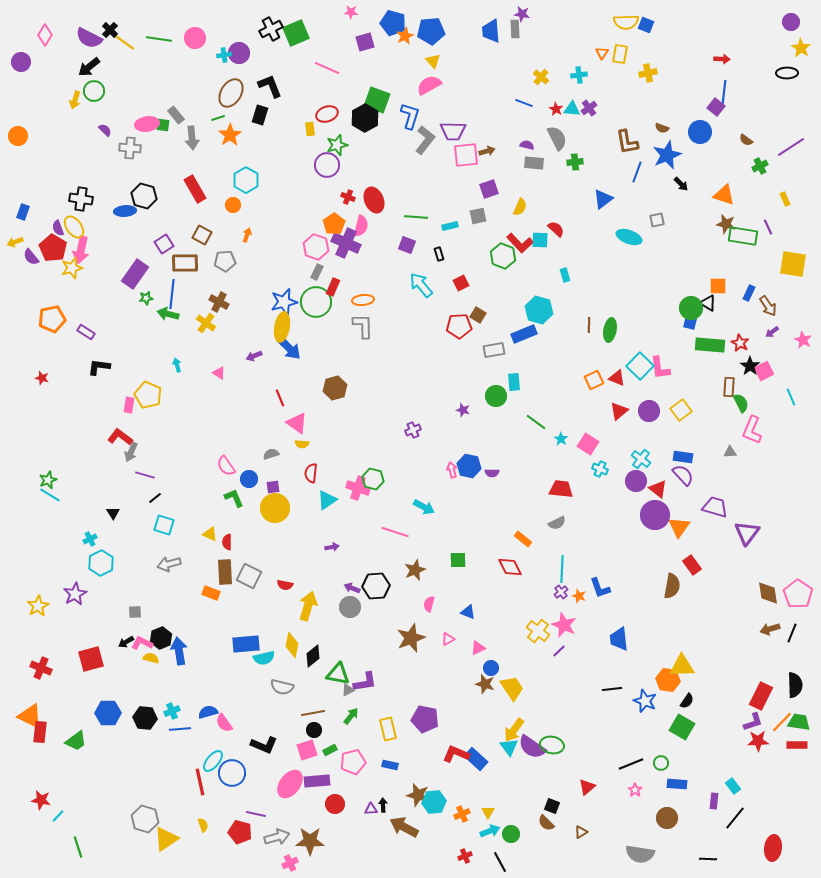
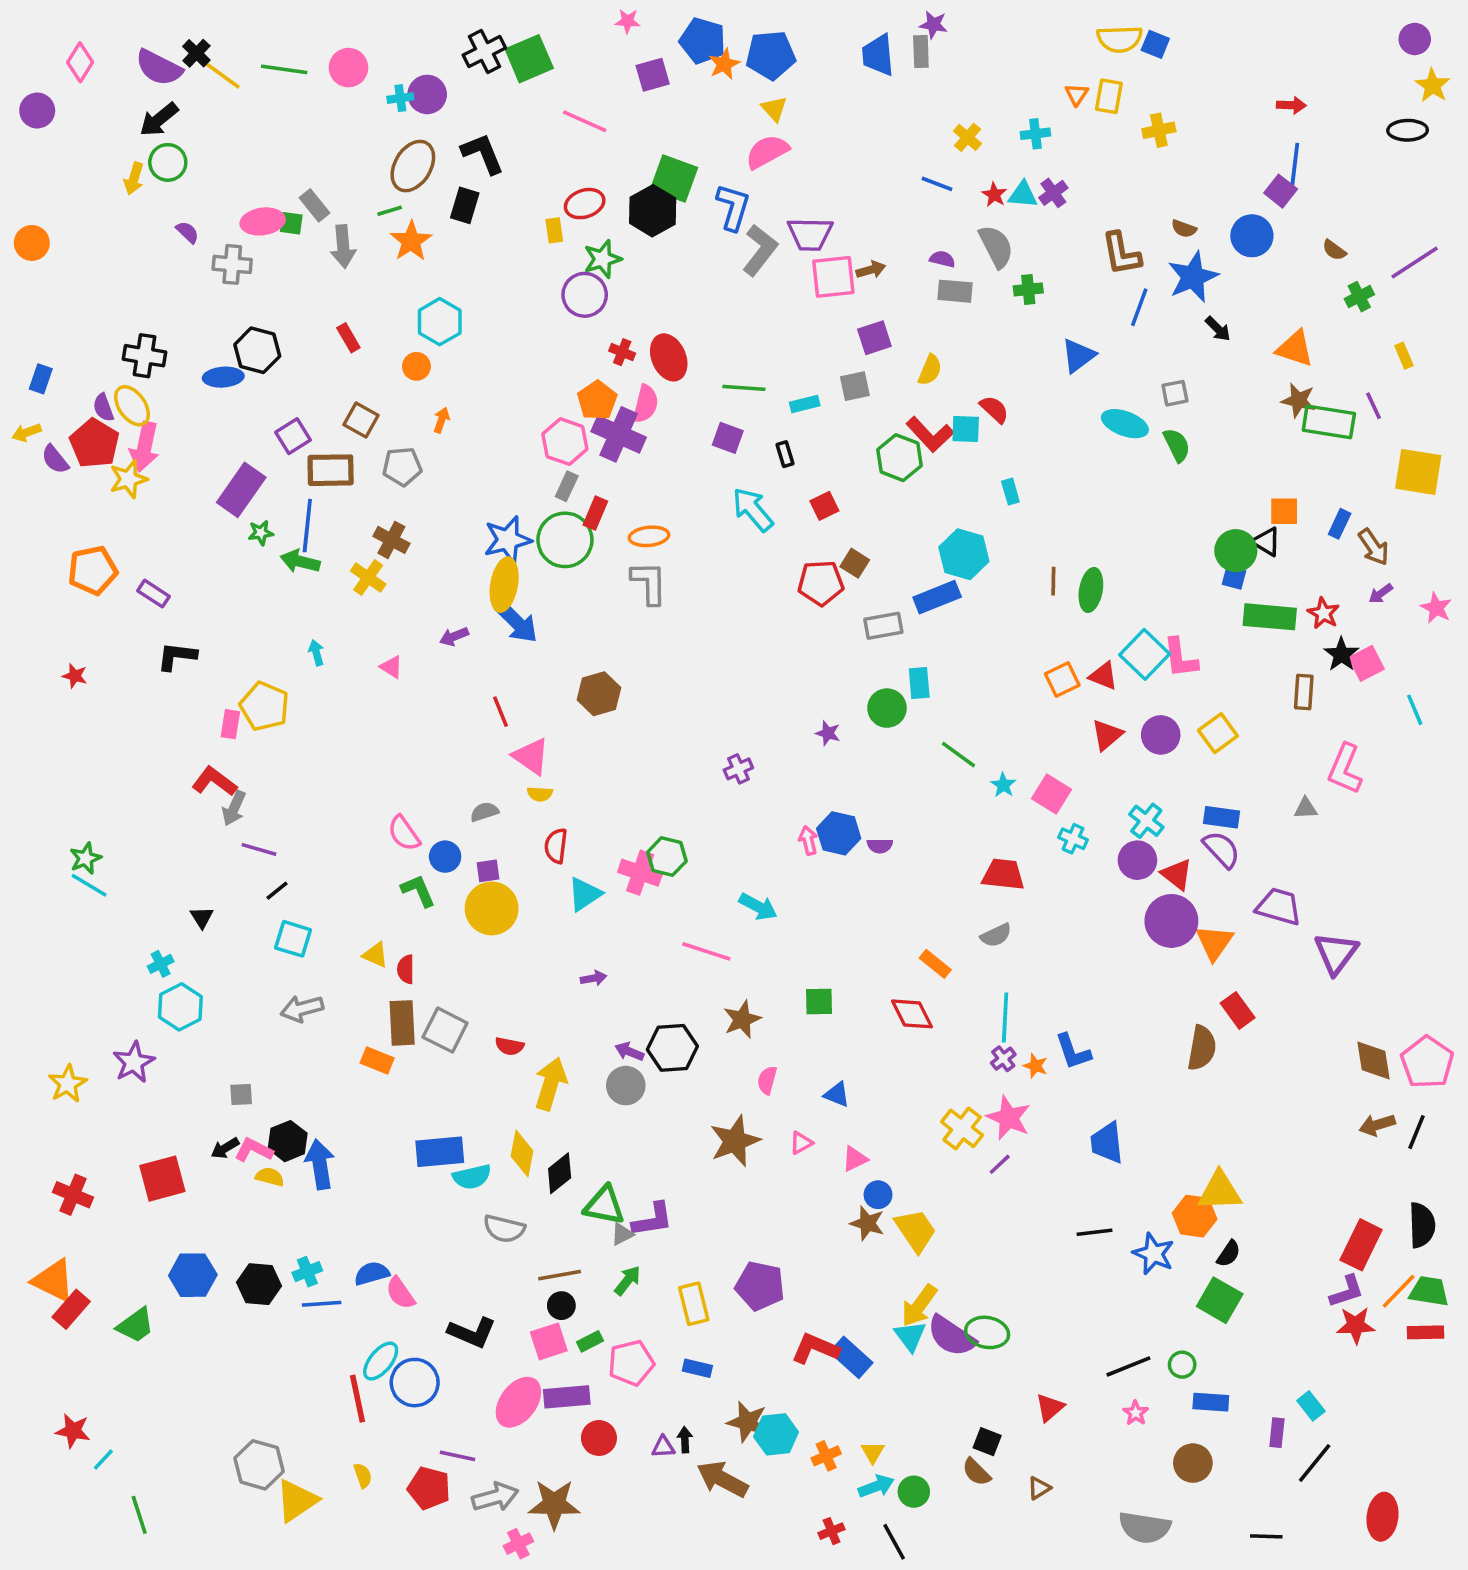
red rectangle: (195, 189) -> (348, 338), size x0.6
green semicircle: (741, 403) -> (1177, 445), moved
red rectangle: (40, 732) -> (71, 1309), turned 35

